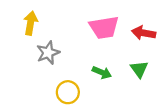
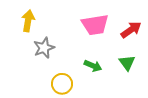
red arrow: (144, 33) -> (131, 30), turned 135

